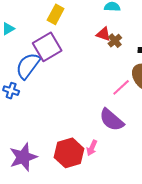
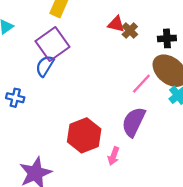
blue semicircle: (28, 66) -> (45, 66), moved, size x0.7
purple semicircle: (112, 120) -> (134, 122), turned 80
red hexagon: (69, 153) -> (84, 135), moved

